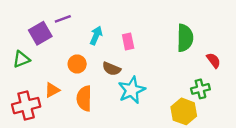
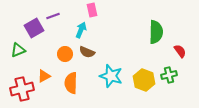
pink rectangle: (128, 41) -> (92, 10), moved
brown semicircle: (111, 69) -> (87, 52), moved
cyan star: (132, 90) -> (111, 76), turned -30
yellow hexagon: (184, 111) -> (144, 80), moved

